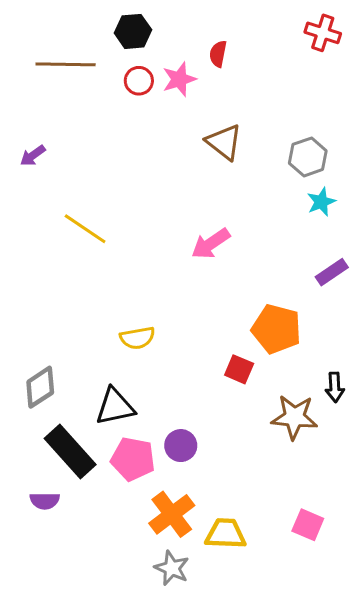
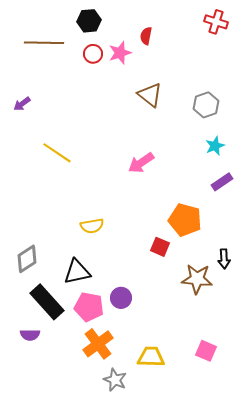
cyan star: (321, 202) -> (215, 146), moved
orange cross: (172, 514) -> (98, 344), moved

